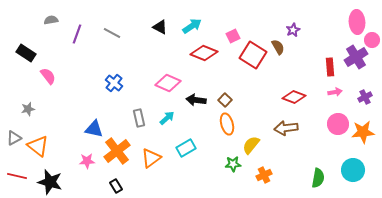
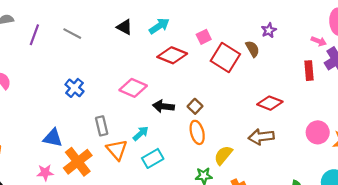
pink arrow: (335, 92) -> (319, 41), moved, turned 32
cyan arrow: (167, 118) -> (141, 133), moved
orange triangle: (151, 158) -> (117, 150), moved, turned -35

